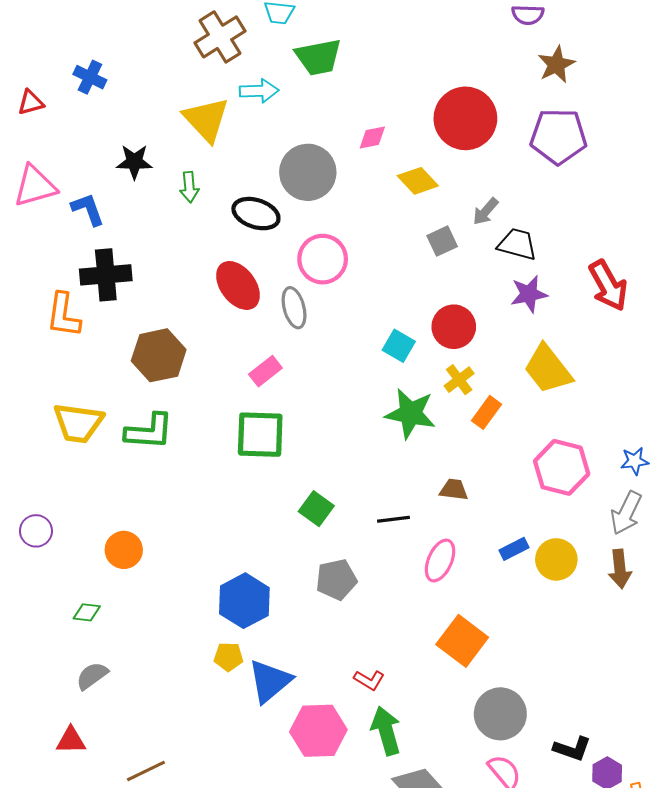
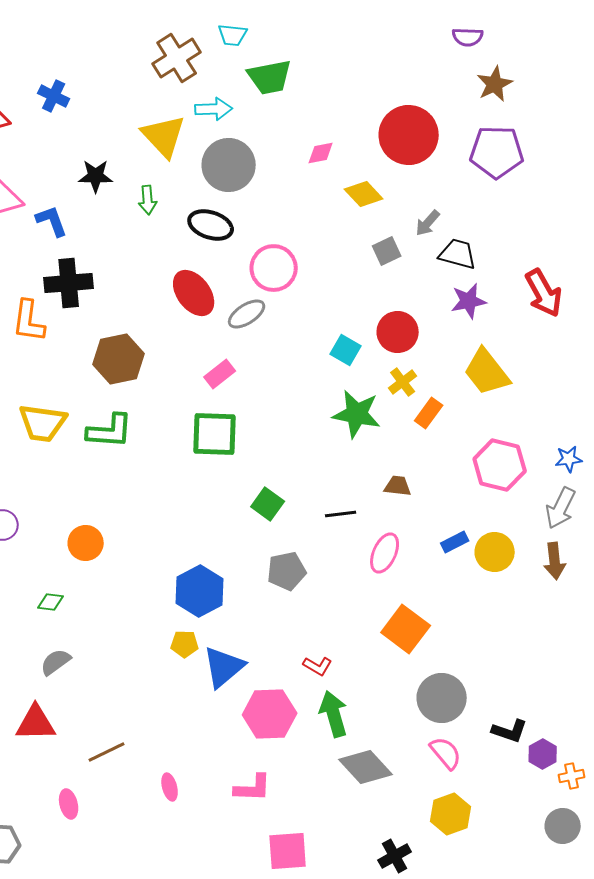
gray circle: (308, 172) -> (229, 165), moved
gray ellipse: (294, 308) -> (247, 314), turned 72
red triangle: (71, 740) -> (36, 723), size x1.4

